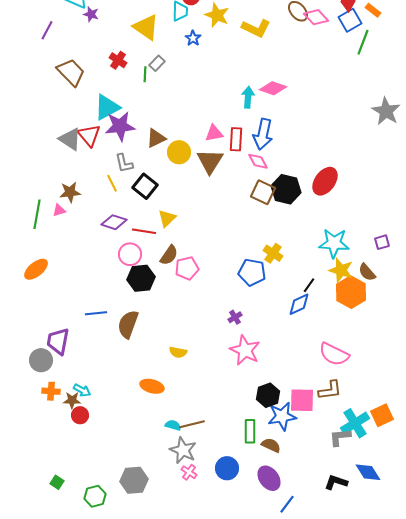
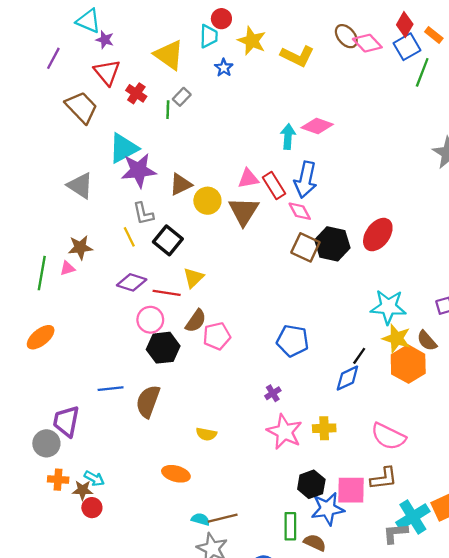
red triangle: (89, 135) -> (107, 72), moved
red rectangle: (236, 139) -> (274, 186), turned -35
yellow cross: (273, 253) -> (324, 428), moved, turned -36

